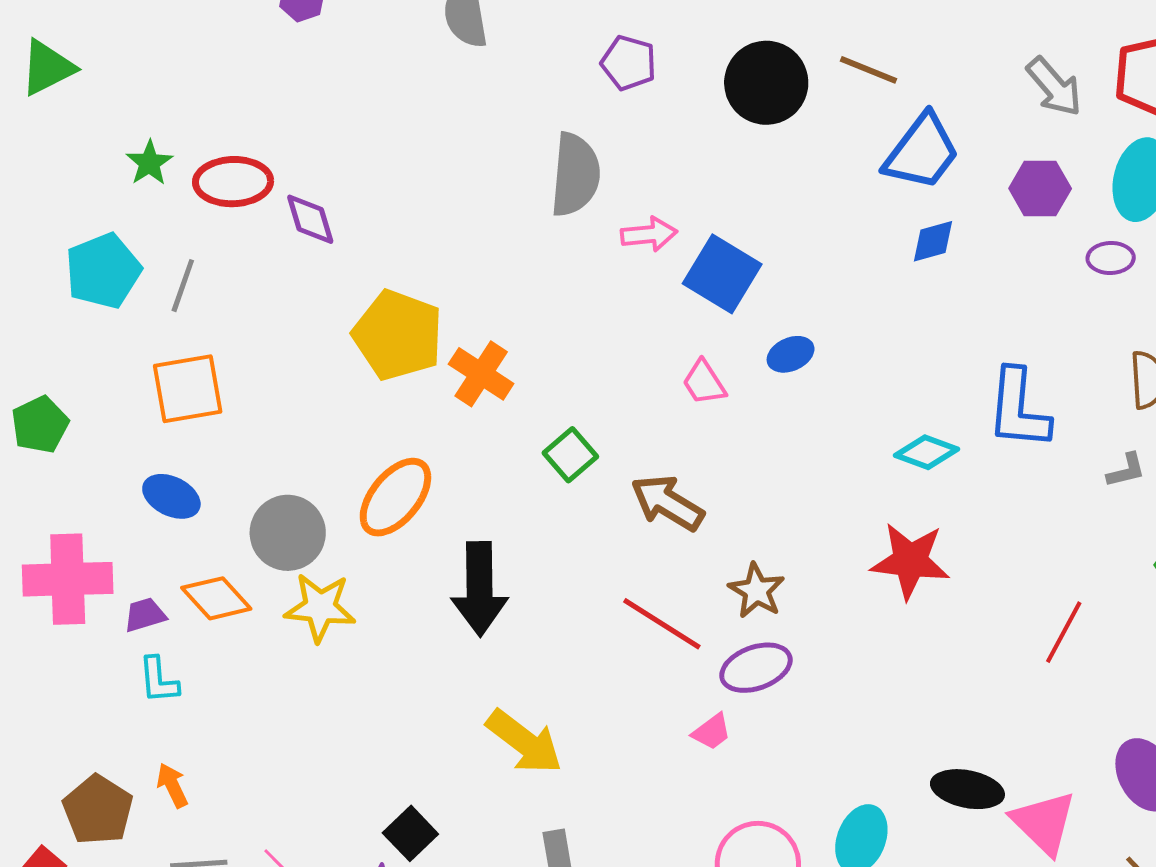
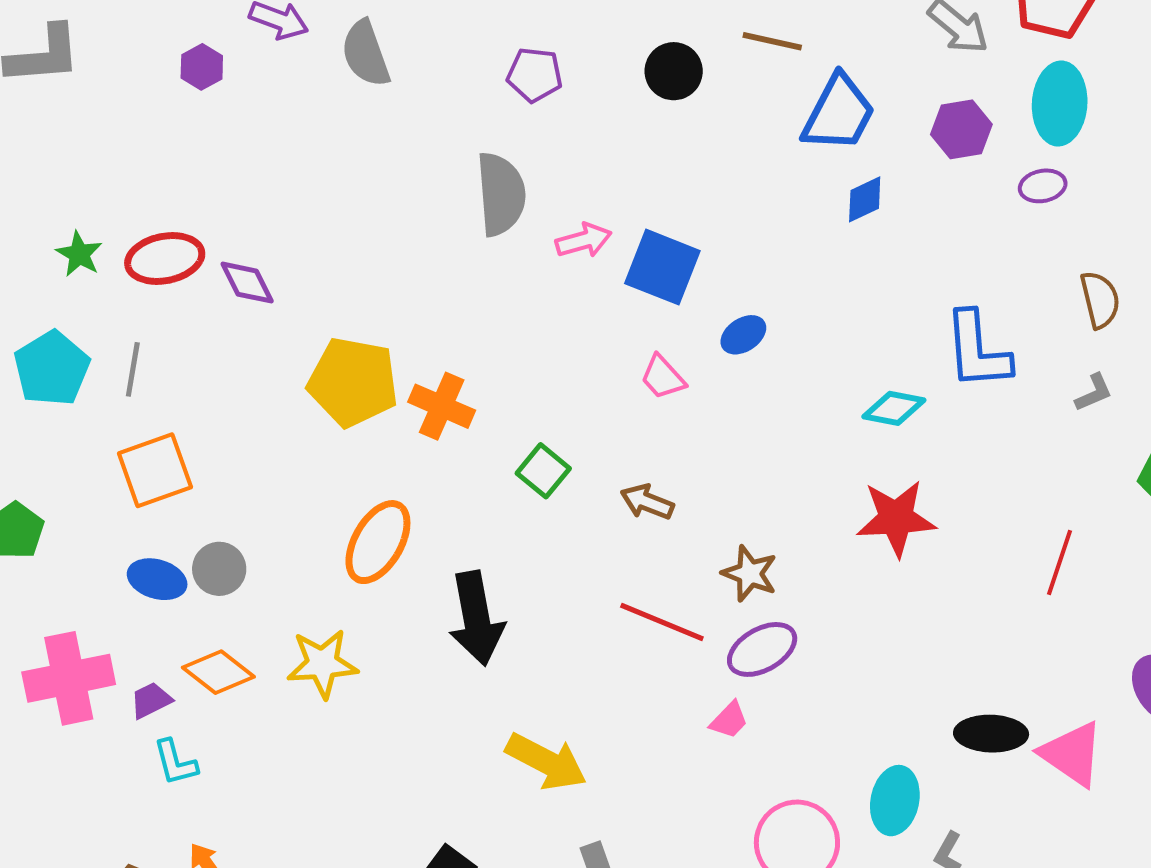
black circle: (766, 83) -> (674, 71), size x0.7
brown arrow: (667, 503) -> (647, 502), size x0.7
gray circle: (288, 533) -> (219, 569), moved, size x0.7

